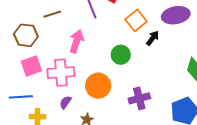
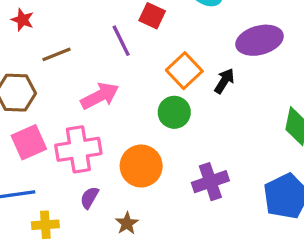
orange square: (136, 20) -> (184, 71), moved
pink arrow: (77, 41) -> (100, 96), turned 50

